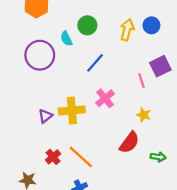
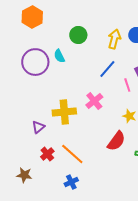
cyan semicircle: (66, 39) -> (59, 56), moved
blue line: (95, 63) -> (107, 69), moved
purple triangle: (45, 116) -> (38, 127), moved

